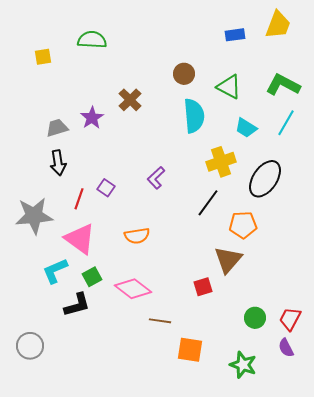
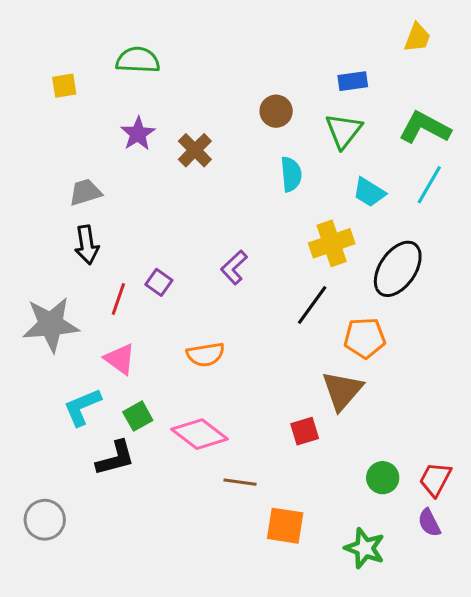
yellow trapezoid: (278, 25) -> (417, 38), size x0.7
blue rectangle: (235, 35) -> (353, 81), moved
green triangle: (229, 87) -> (344, 131), turned 40
cyan semicircle: (194, 116) -> (291, 174), size x0.7
purple star: (92, 118) -> (138, 134), moved
pink triangle: (80, 239) -> (120, 359), size x0.7

